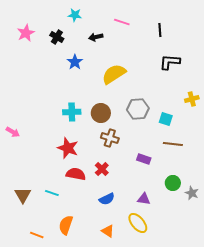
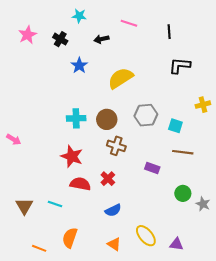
purple triangle: (144, 199) -> (177, 244), moved

